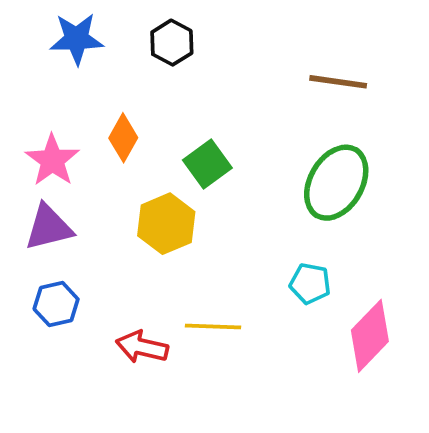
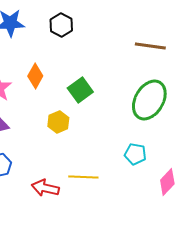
yellow hexagon: (166, 224) -> (58, 122), size x0.7
pink diamond: (370, 336) -> (167, 182), size x0.7

